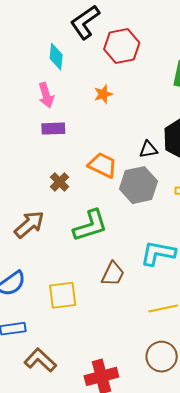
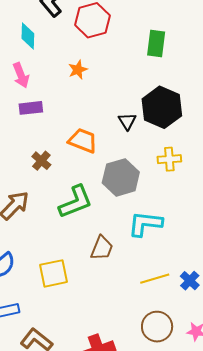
black triangle: (148, 150) -> (127, 121), turned -48
gray hexagon: (139, 185) -> (121, 177), moved

